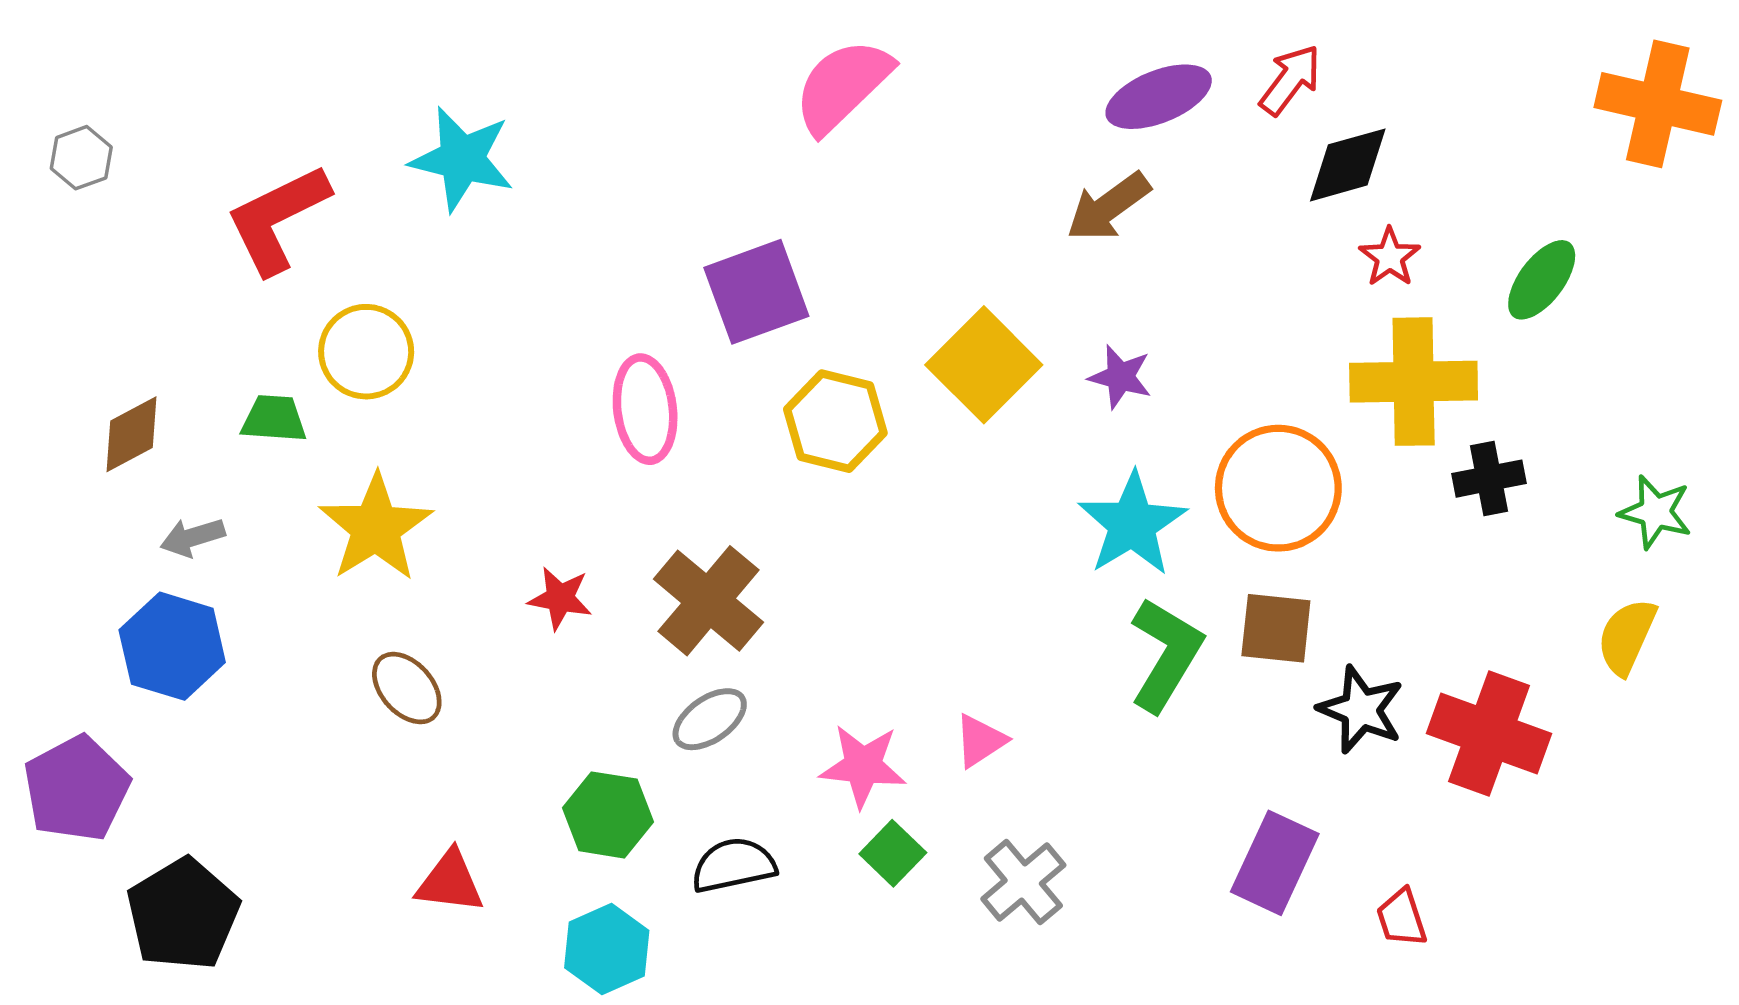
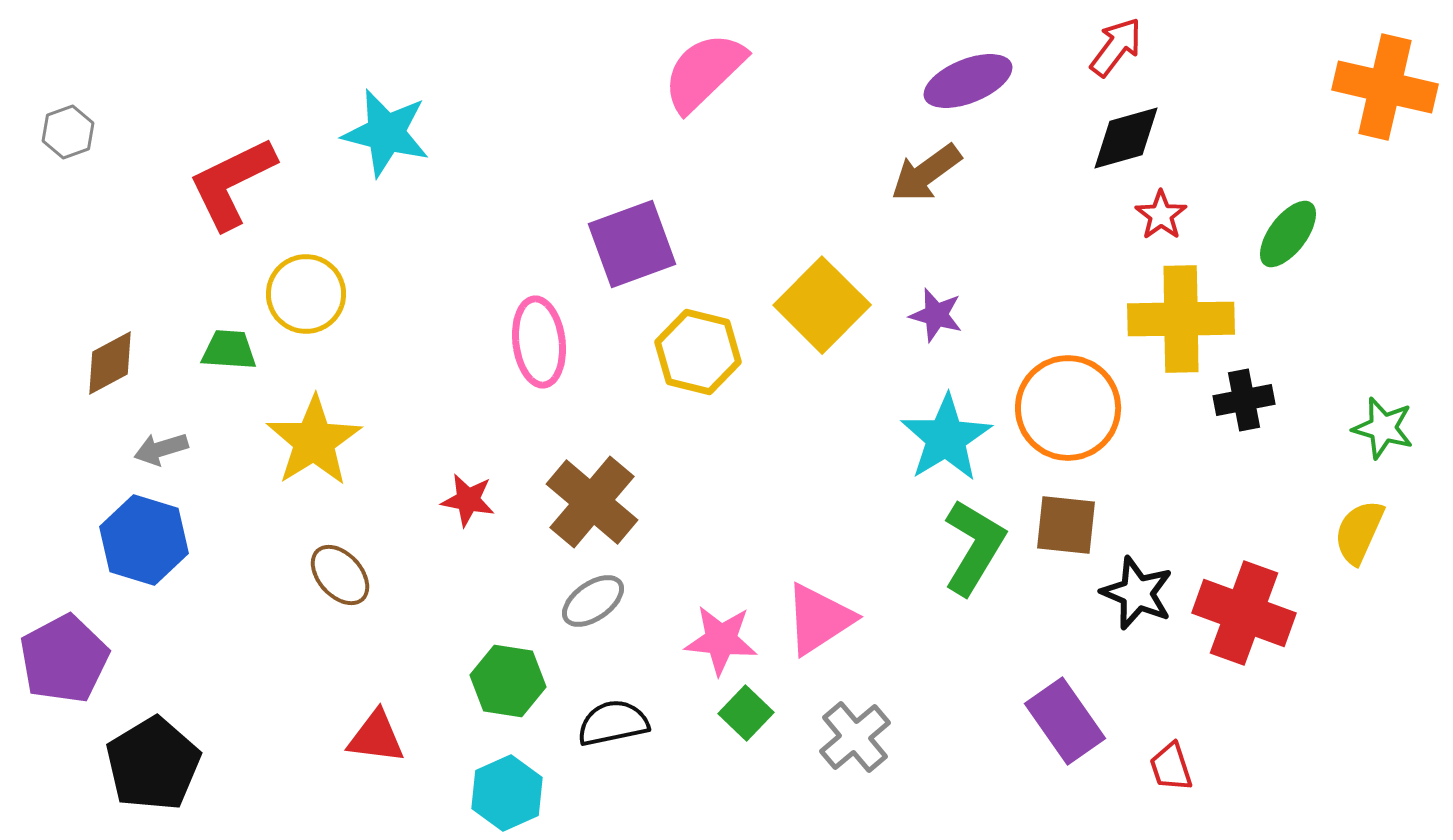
red arrow: (1290, 80) -> (1116, 47), moved
pink triangle: (980, 741) -> (819, 619), size x1.6
purple rectangle: (1275, 863) -> (1065, 721), turned -60

